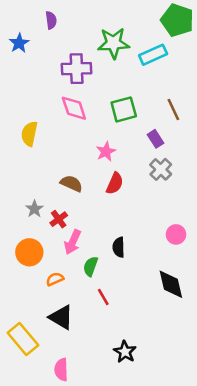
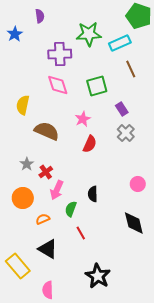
brown line: (173, 109) -> (131, 69), moved
brown semicircle: (71, 183) -> (47, 131), moved, size x1.4
black star: (125, 352) -> (98, 276), size x1.4

